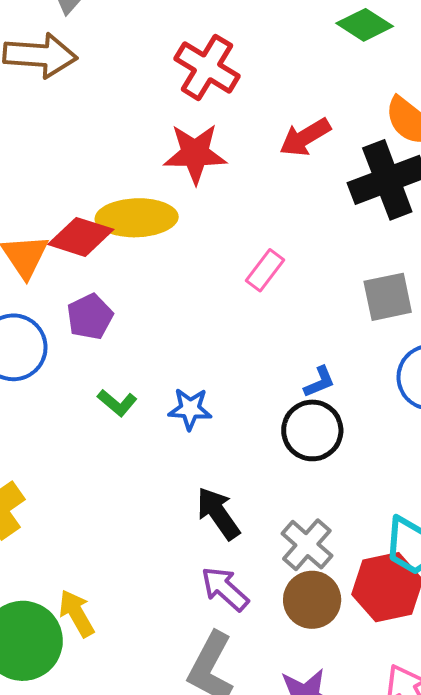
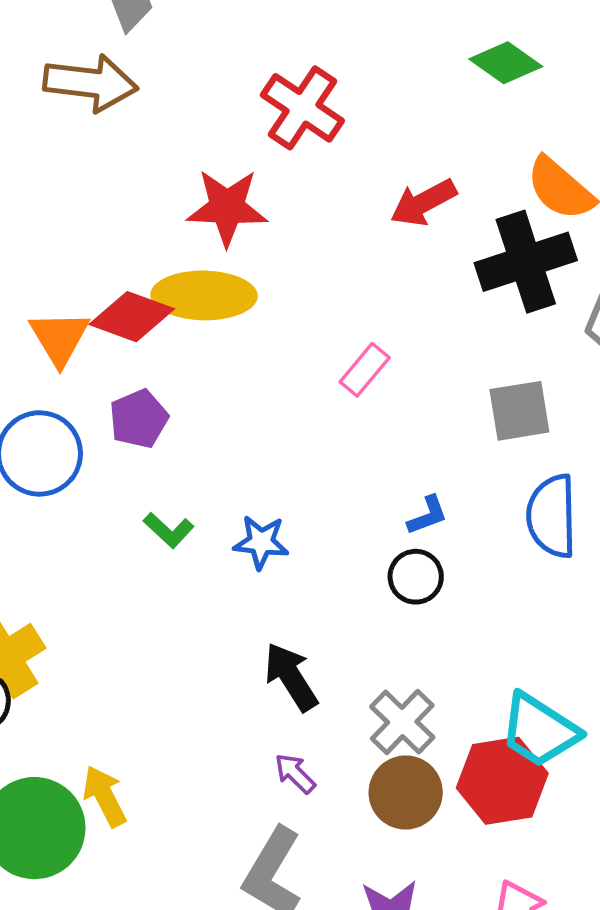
red star: (195, 154) -> (227, 207), moved
black circle: (312, 430) -> (416, 577), size x0.7
purple arrow: (225, 589) -> (295, 773), size x0.7

